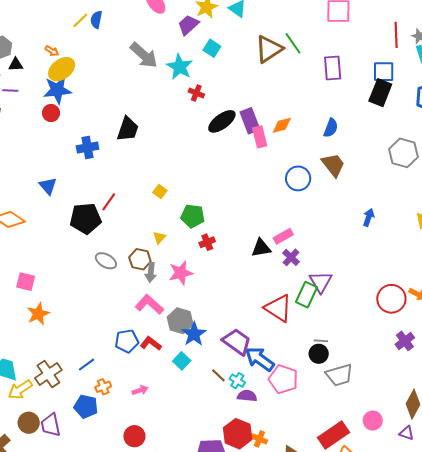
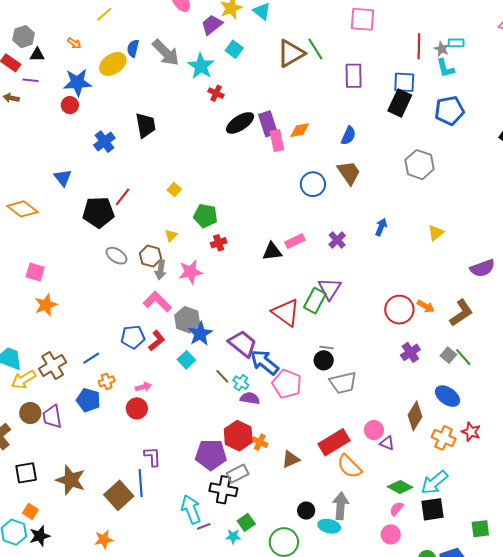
blue semicircle: (96, 20) -> (133, 48), moved
yellow ellipse: (62, 69) -> (113, 64), moved
black trapezoid: (128, 129) -> (146, 125), turned -32
blue cross: (88, 148) -> (104, 142), turned -30
purple cross: (291, 257) -> (337, 240), moved
red L-shape: (151, 343) -> (157, 341), turned 100
purple triangle: (407, 433) -> (387, 443), moved
red circle: (134, 436) -> (137, 408), moved

